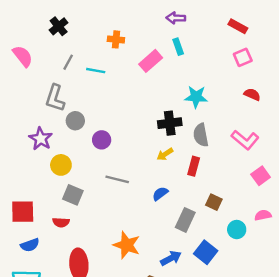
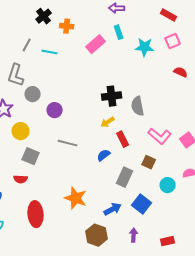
black cross: (59, 26) -> (44, 16), moved
cyan star: (196, 97) -> (145, 47), moved
pink L-shape: (245, 140) -> (160, 136), moved
red rectangle: (194, 166) -> (123, 139), moved, turned -42

